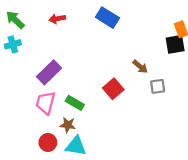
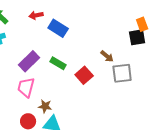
blue rectangle: (107, 18) -> (58, 28), moved
gray square: (158, 86) -> (122, 73), size x1.5
green rectangle: (75, 103) -> (58, 63), moved

